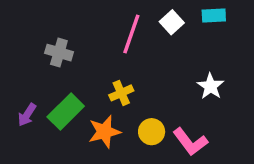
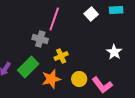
pink line: (131, 34) -> (54, 19), moved
gray cross: (59, 53) -> (40, 39), moved

